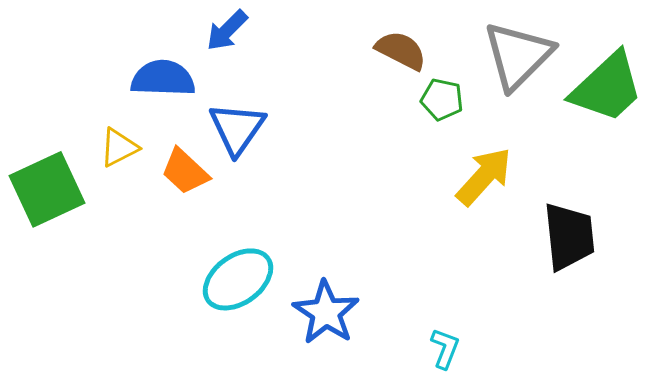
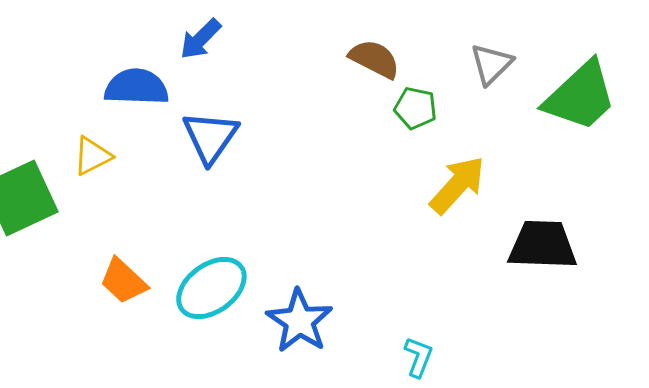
gray triangle: (518, 55) -> (491, 64), size x0.6
orange trapezoid: (185, 171) -> (123, 281), moved
black trapezoid: (569, 236) -> (542, 245), turned -82

